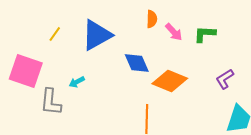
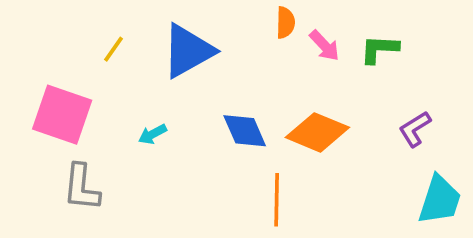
blue diamond: (137, 63) -> (245, 131), moved
gray L-shape: (51, 102) -> (82, 187), moved

